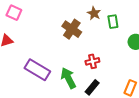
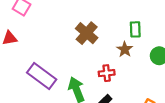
brown star: (94, 13) -> (125, 49), moved

